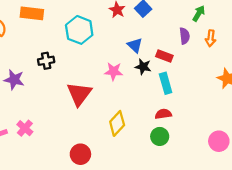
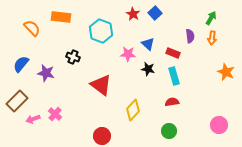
green arrow: (199, 13) -> (211, 18), moved
black cross: (46, 61) -> (73, 57), turned 32
black star: (143, 67) -> (148, 69), moved
pink star: (114, 71) -> (128, 54), moved
red triangle: (79, 94) -> (101, 85), turned -30
green circle: (160, 136) -> (169, 131), moved

